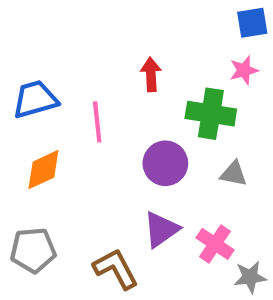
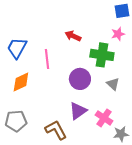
red arrow: (151, 74) -> (73, 36), turned -63
blue trapezoid: (35, 99) -> (17, 48), turned -45
gray triangle: (234, 174) -> (113, 84), turned 32

